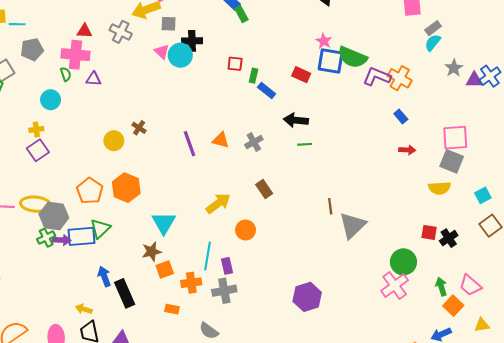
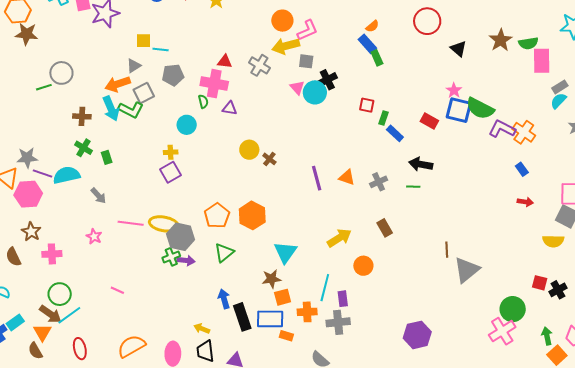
black cross: (192, 41) -> (327, 80), turned -30
yellow circle: (114, 141) -> (249, 150), moved
green line: (305, 144) -> (413, 187), moved
blue rectangle: (81, 236) -> (270, 319), moved

